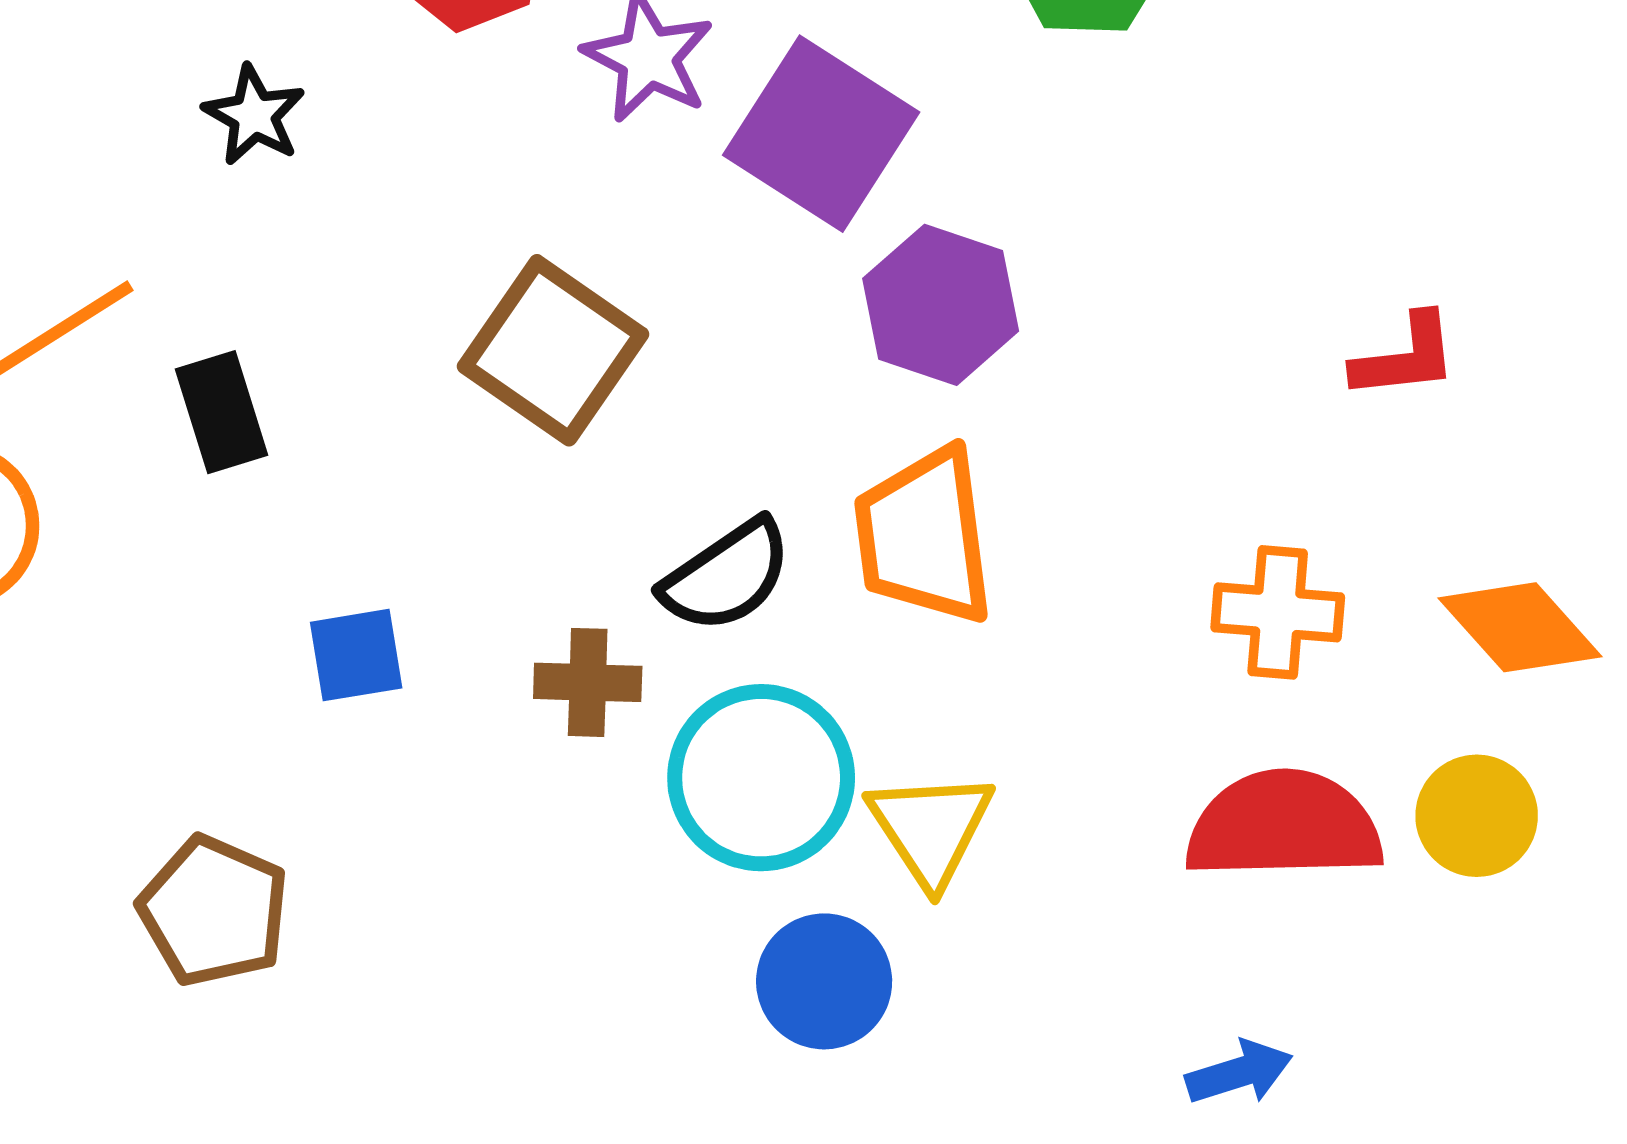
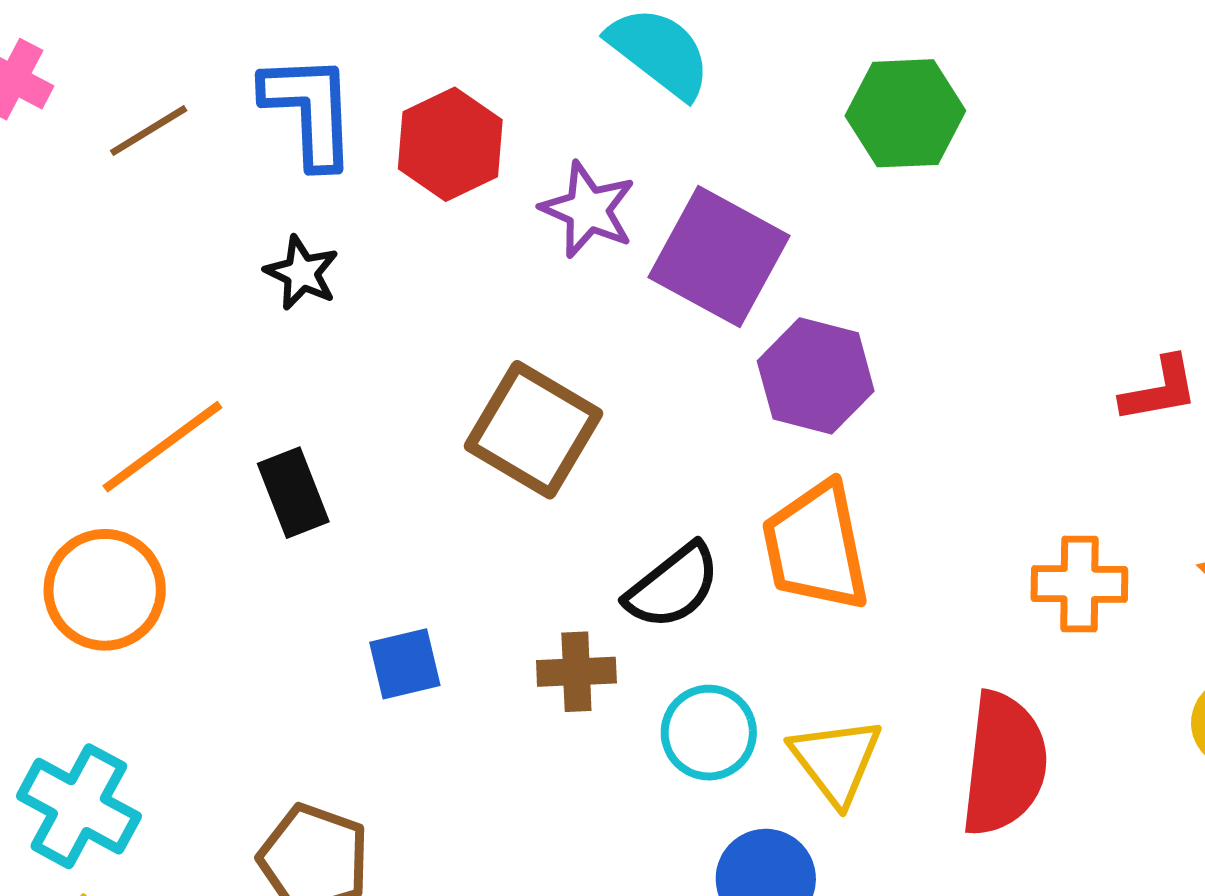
cyan circle: (761, 778) -> (709, 733), size x0.7
red semicircle: (1284, 826) -> (1004, 764), moved, turned 102

